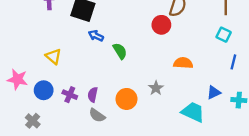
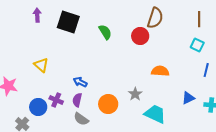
blue arrow: (96, 36) -> (80, 82), moved
green semicircle: (120, 51) -> (105, 32), moved
blue circle: (44, 90) -> (38, 107), moved
cyan trapezoid: (193, 112) -> (155, 114), moved

